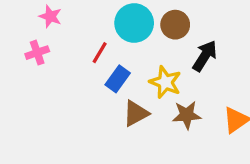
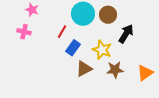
pink cross: (37, 53) -> (24, 32), turned 32

